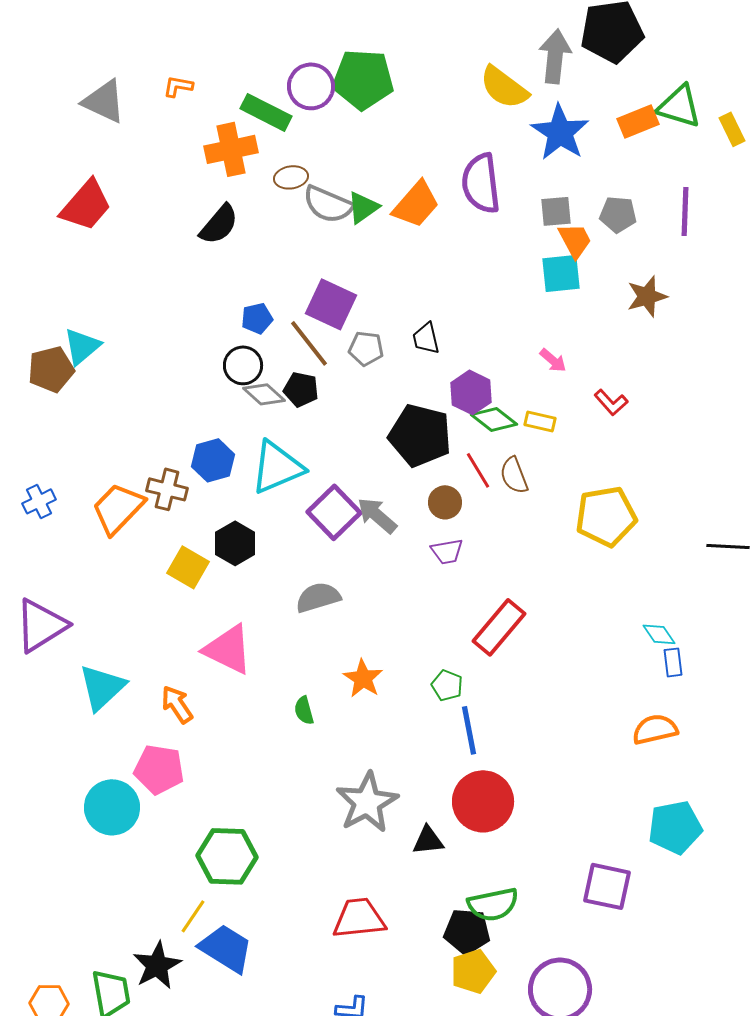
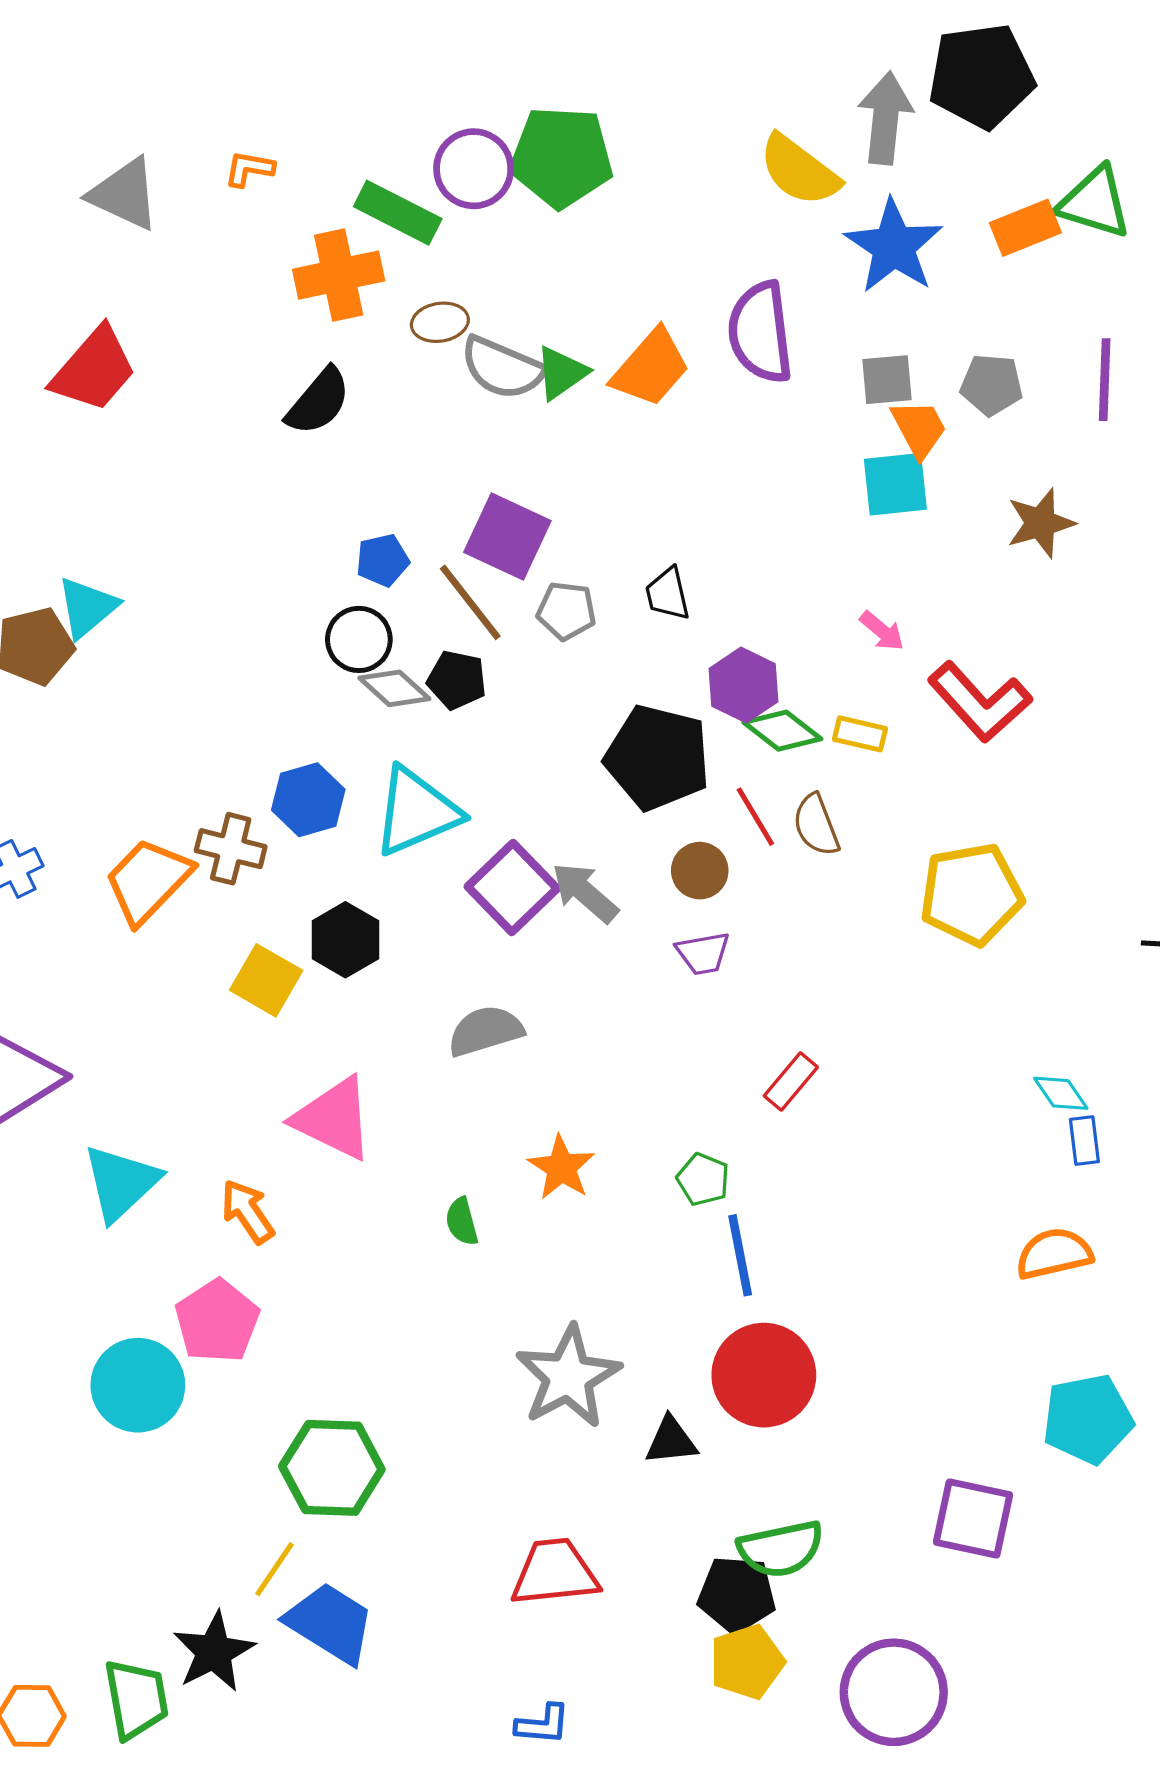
red L-shape: (611, 402) -> (980, 702), size x1.8
red rectangle: (499, 627) -> (791, 1082), size x0.6
pink pentagon: (159, 769) -> (217, 1321), turned 30

